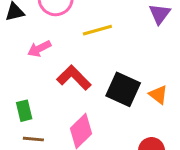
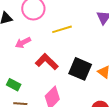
green rectangle: (24, 111) -> (14, 85), turned -48

